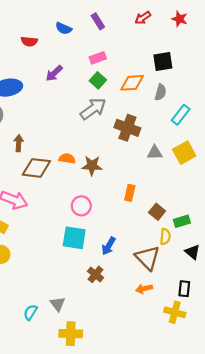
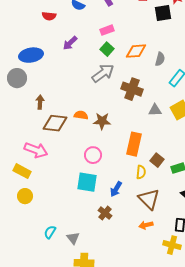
black square: (163, 62) -> (163, 13), moved
orange rectangle: (130, 193) -> (134, 144), size x1.6
yellow semicircle: (165, 237) -> (141, 172), moved
cyan semicircle: (30, 312) -> (50, 232), moved

